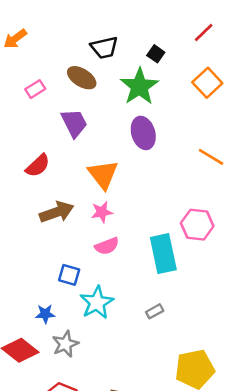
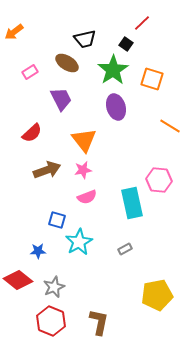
red line: (204, 32) -> (142, 23), moved
orange square: (207, 83) -> (152, 79), moved, turned -30
gray star: (65, 344) -> (54, 287), moved

